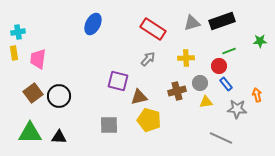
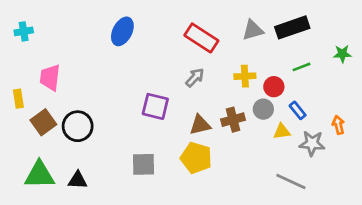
cyan cross: (18, 32) -> (24, 31), moved
yellow rectangle: (14, 53) -> (18, 99), moved
red circle: (219, 66) -> (274, 87), moved
brown triangle: (139, 97) -> (200, 125), moved
yellow triangle: (206, 102) -> (282, 131), moved

